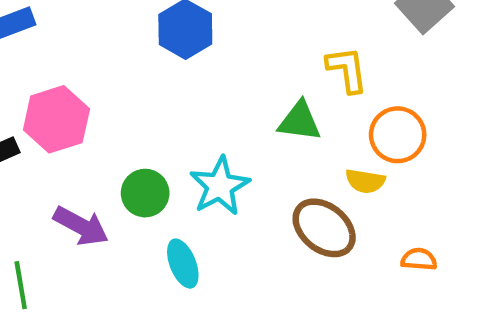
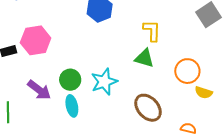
yellow L-shape: (347, 70) -> (152, 31), moved
yellow semicircle: (365, 181) -> (204, 93), moved
cyan ellipse: (183, 264) -> (72, 106), moved

